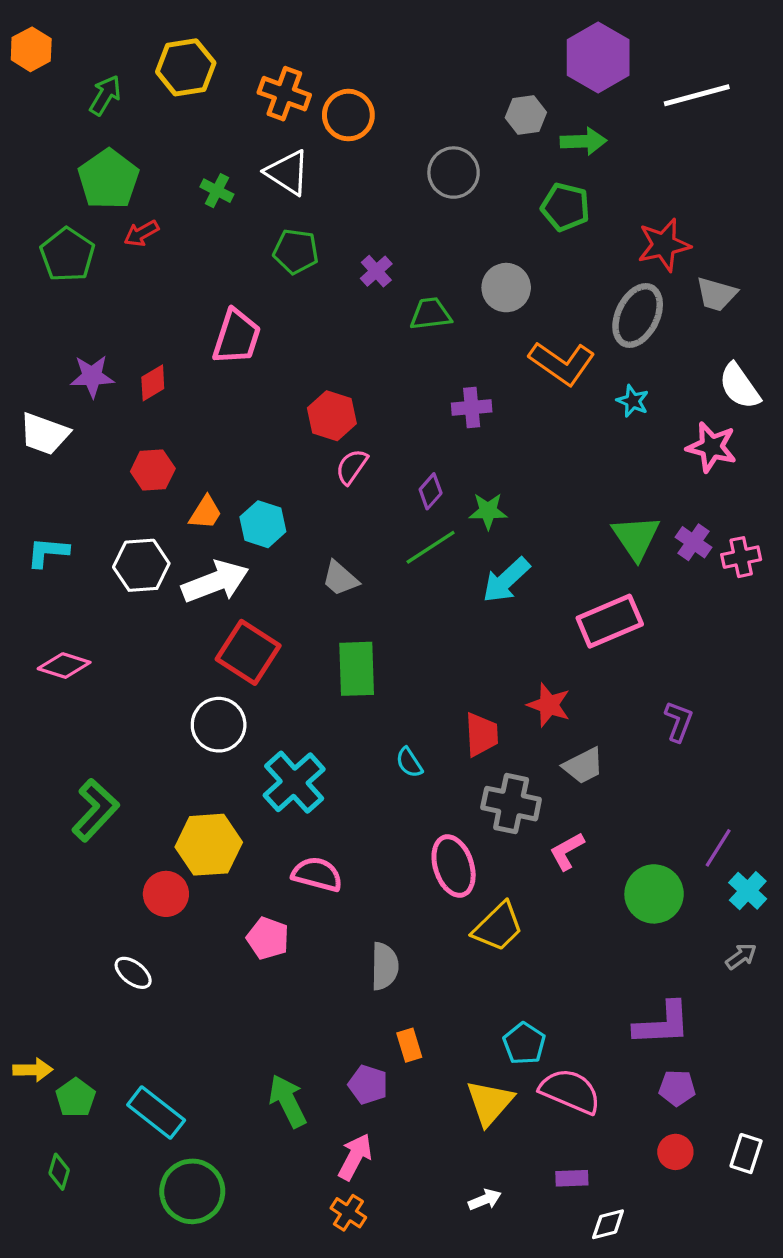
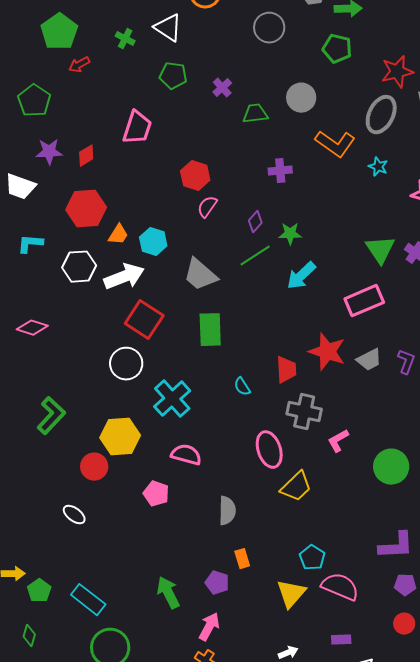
green pentagon: (67, 255) -> (34, 101), moved
red hexagon: (153, 470) -> (86, 209), size x1.5
cyan L-shape: (48, 552) -> (30, 244), moved
gray trapezoid: (340, 578) -> (200, 275), size x1.5
red star: (549, 705) -> (327, 352), size x1.4
gray trapezoid: (583, 766) -> (369, 360), moved

